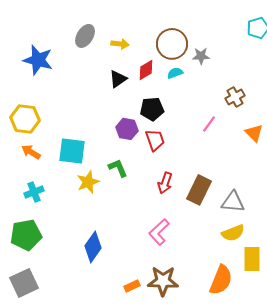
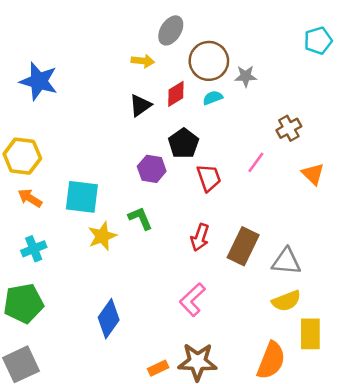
gray ellipse: (85, 36) -> (171, 30), moved
black pentagon: (152, 109) -> (183, 143), turned -30
red trapezoid: (155, 140) -> (209, 178), moved

